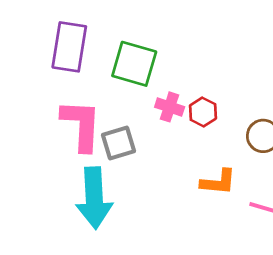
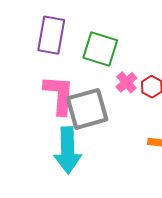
pink cross: (170, 107) -> (126, 82), turned 30
gray square: (118, 143) -> (87, 109), size x1.6

